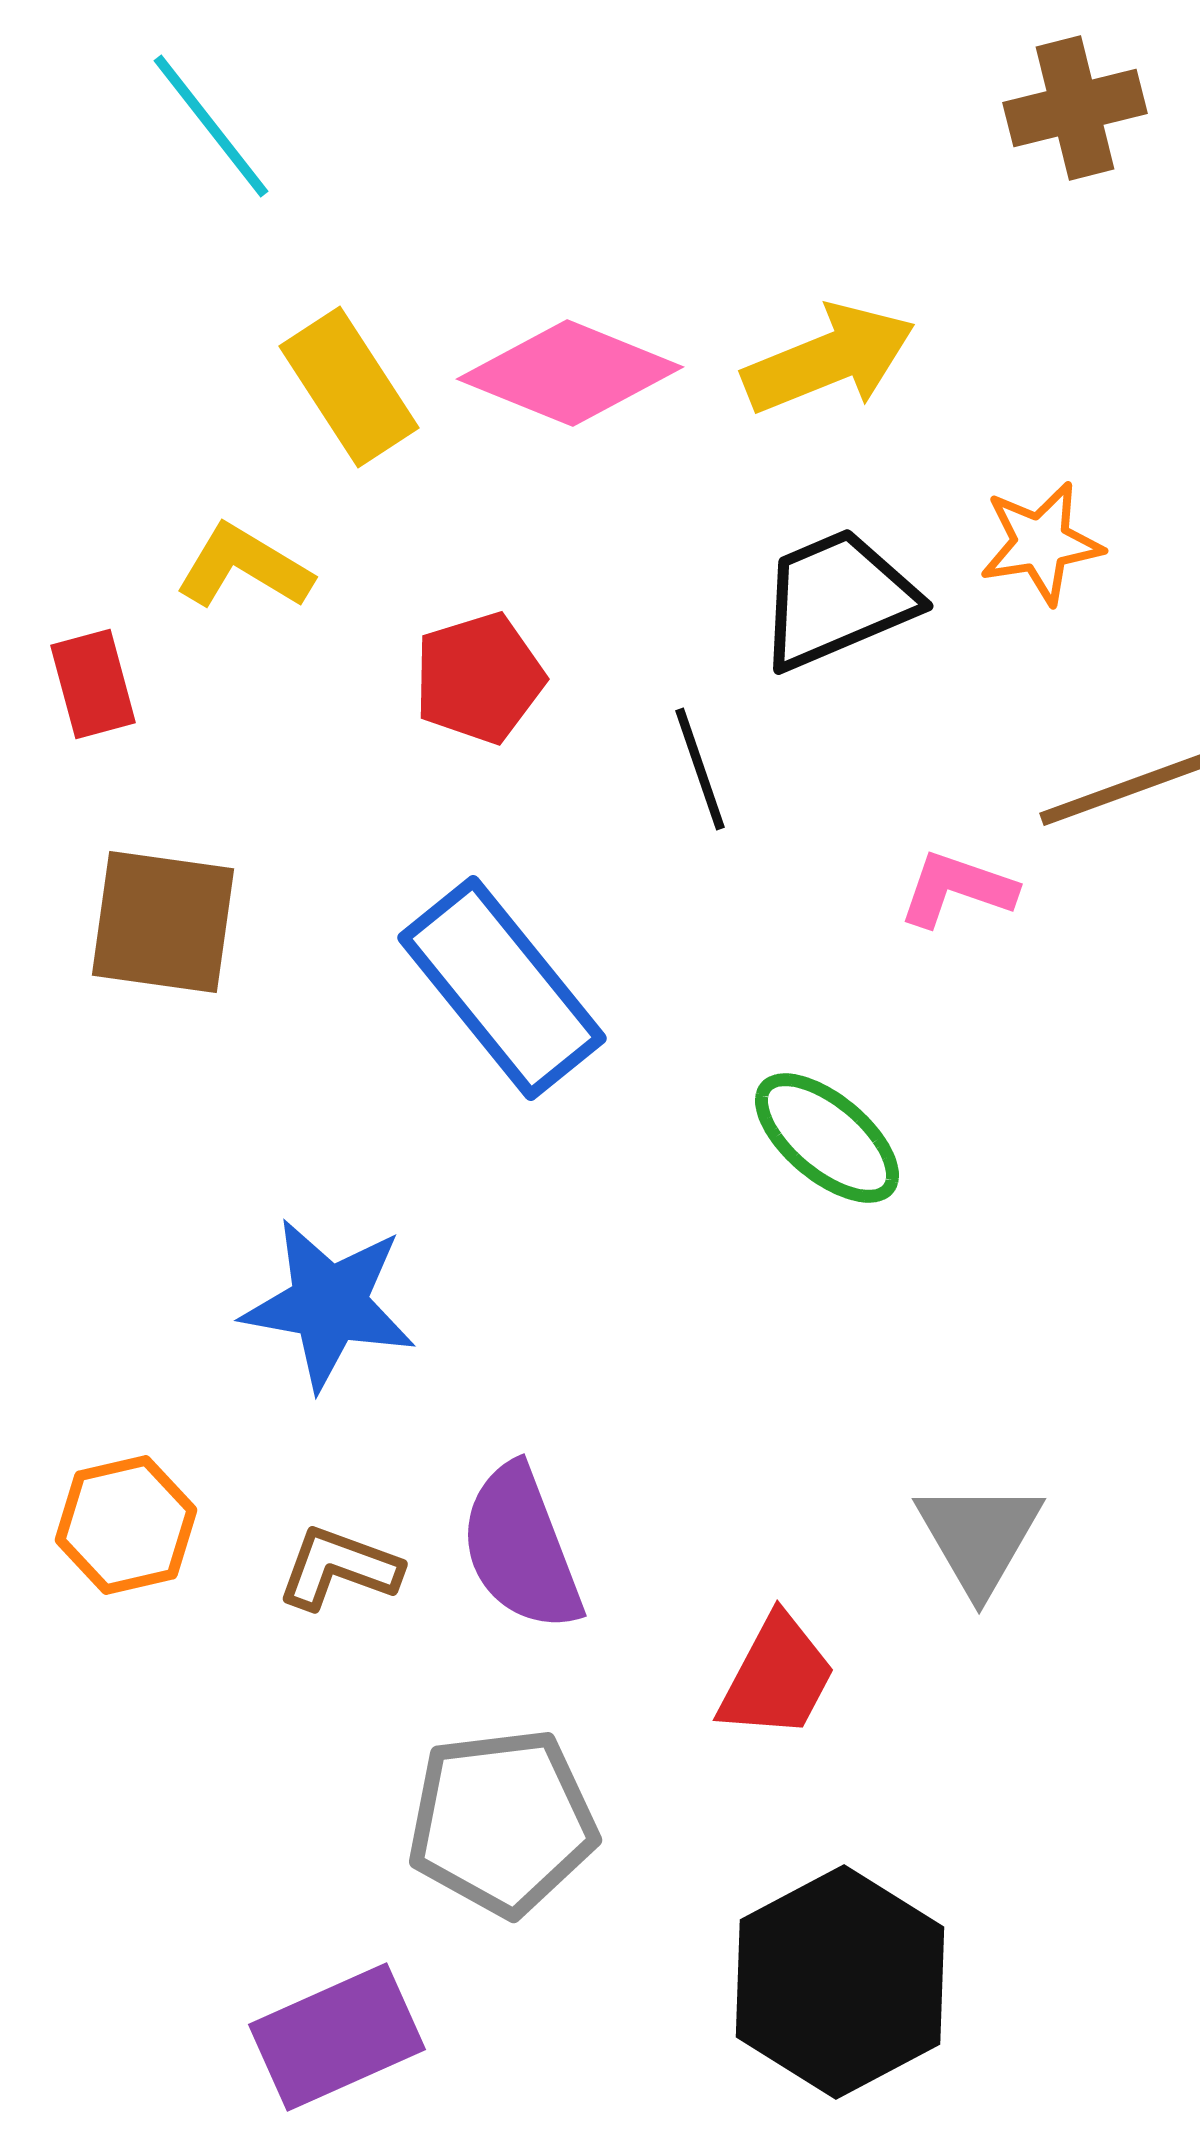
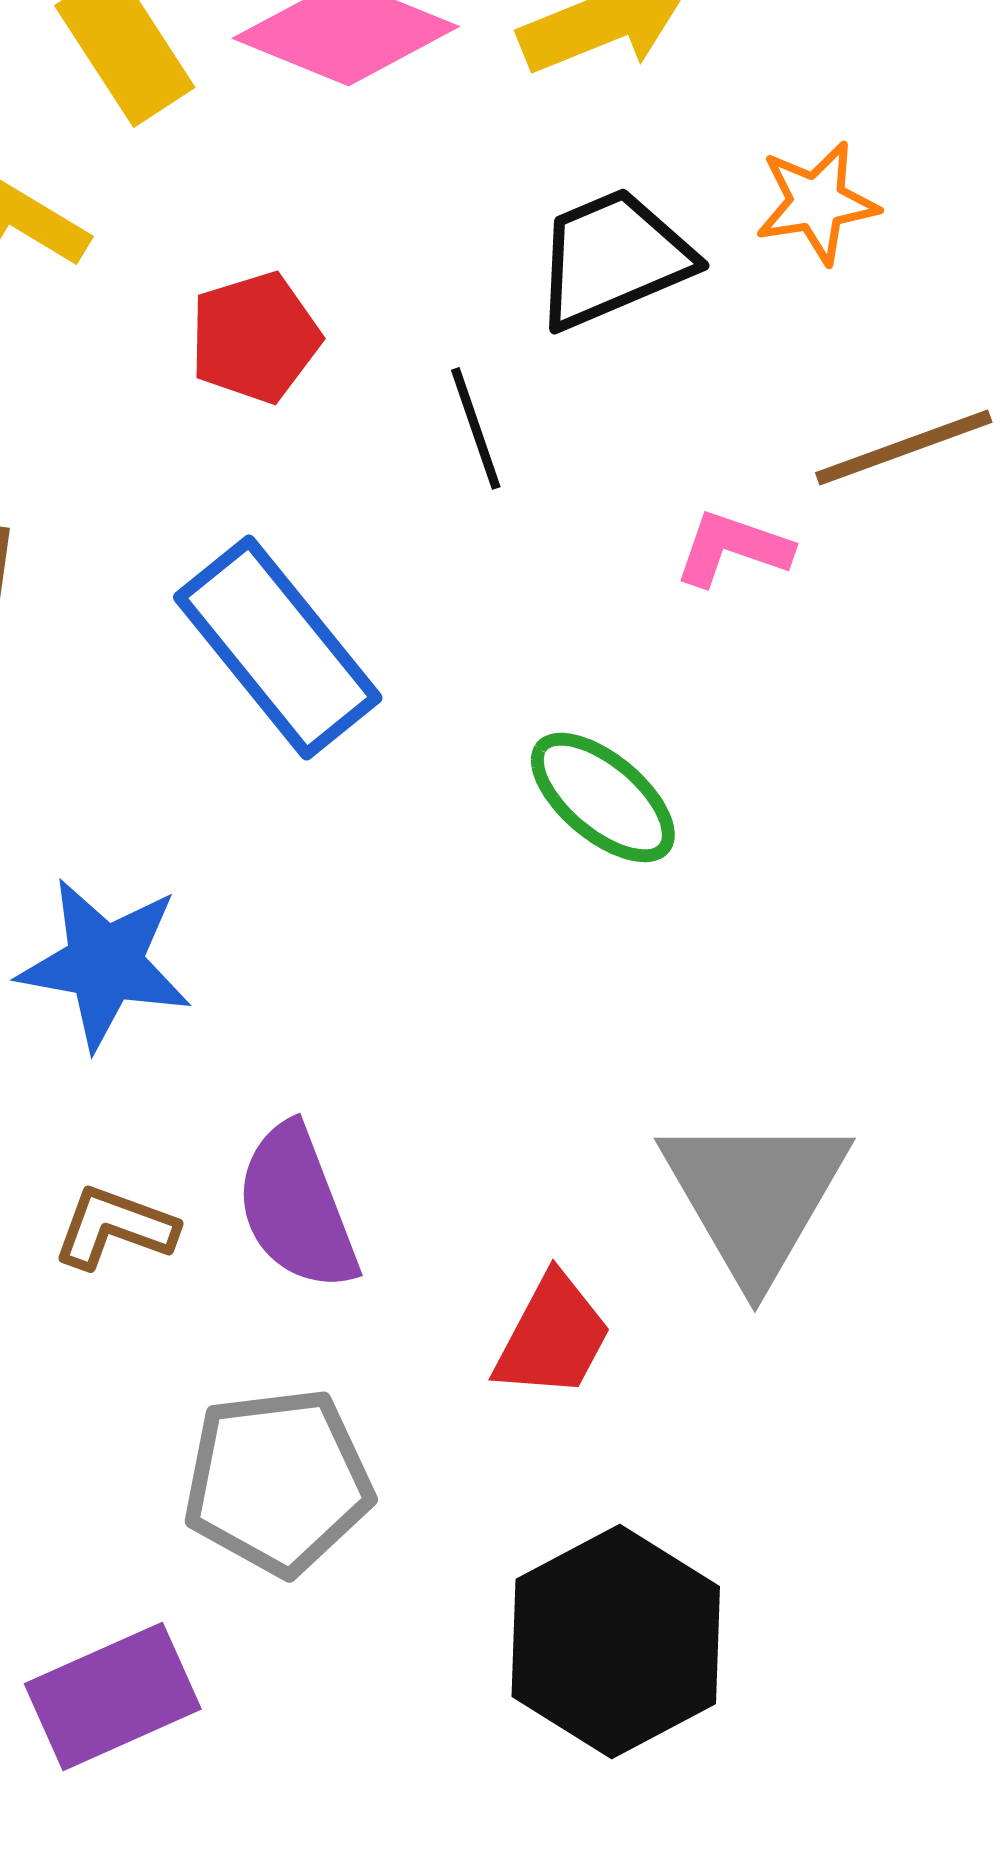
gray triangle: (979, 1537) -> (755, 1196), size x1.5

